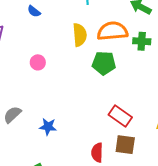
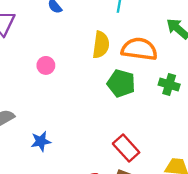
green cross: (142, 41) -> (169, 85), moved
blue star: (48, 127) -> (41, 141), turned -30

